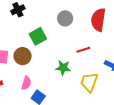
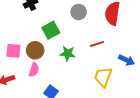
green star: (63, 68) -> (68, 54), moved
pink semicircle: (26, 83) -> (34, 70), moved

